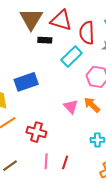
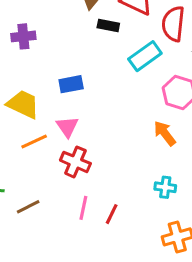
blue rectangle: (26, 82) -> (71, 84), size x0.7
pink triangle: (71, 107) -> (67, 127), moved

